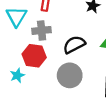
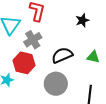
gray cross: (42, 30) -> (33, 40), turned -30

